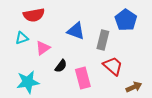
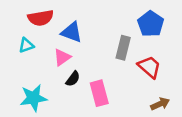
blue triangle: (76, 31) -> (72, 32), moved
pink triangle: (43, 48) -> (62, 57), moved
red trapezoid: (113, 66) -> (149, 67), moved

